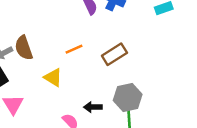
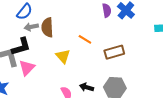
orange line: (74, 49) -> (85, 39), turned 40

